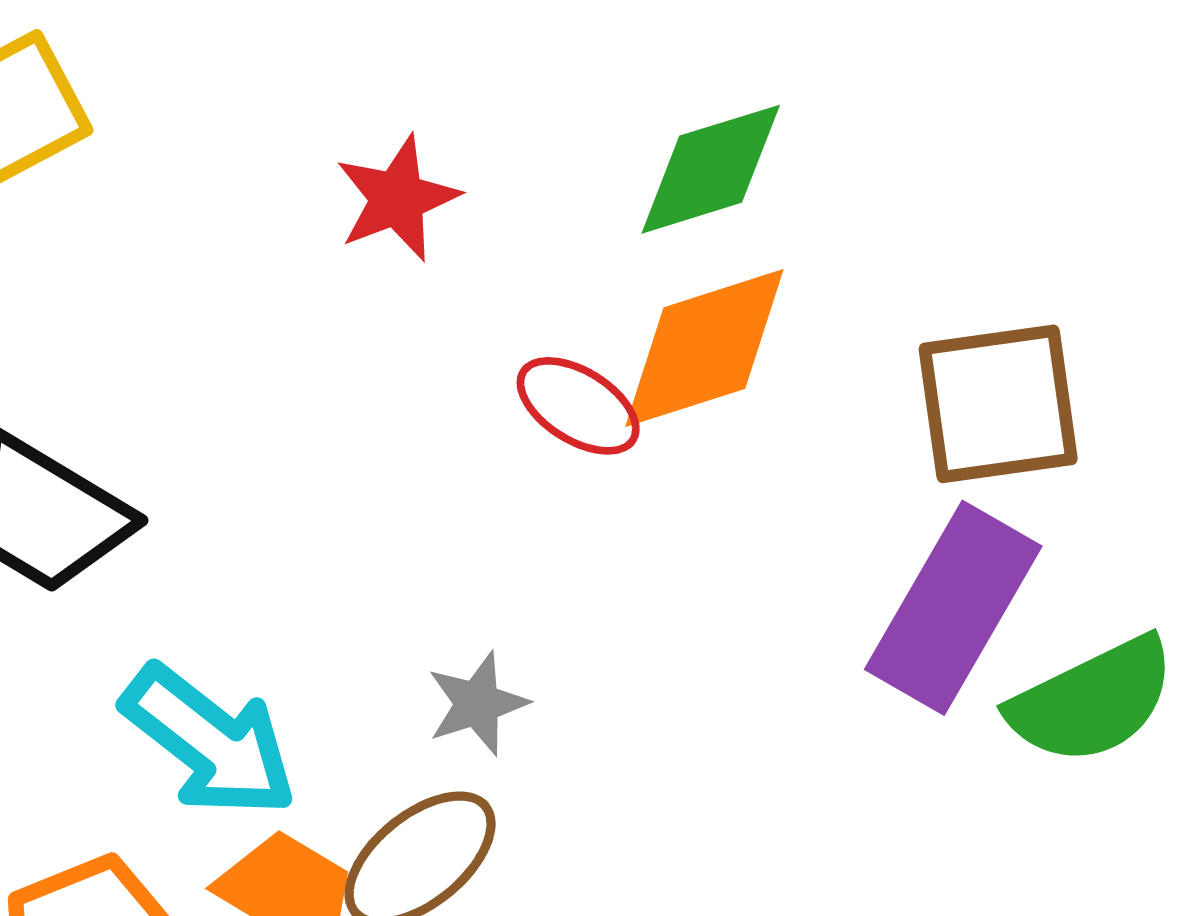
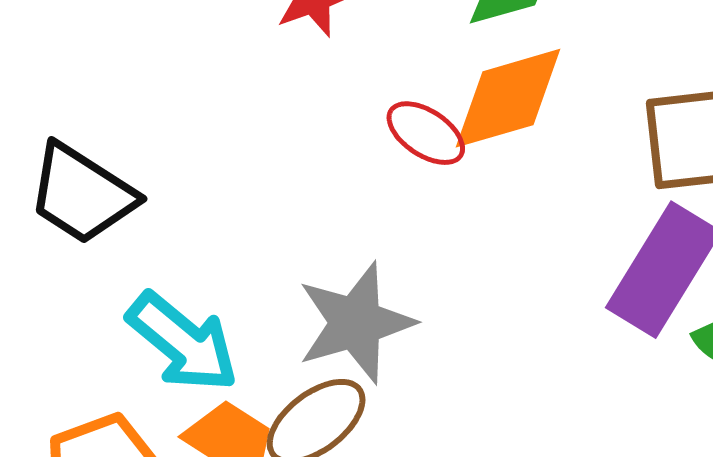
gray star: (477, 704) -> (356, 323), size x1.8

